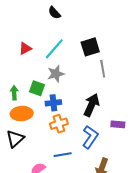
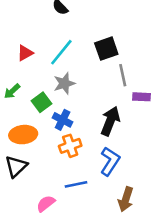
green square: (37, 88) -> (41, 102), turned 35
green arrow: (14, 93) -> (12, 91), moved, turned -128
blue cross: (53, 103) -> (63, 120), turned 35
purple rectangle: (118, 124) -> (142, 97), moved

